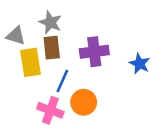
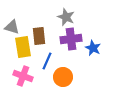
gray star: (50, 22) -> (66, 17), moved
blue star: (140, 64) -> (93, 48), moved
pink cross: (50, 110) -> (23, 76), moved

